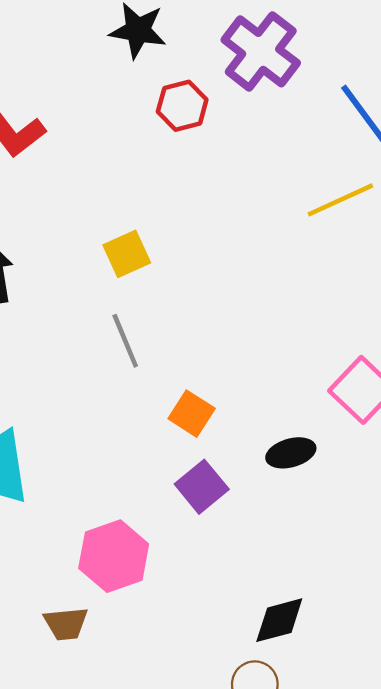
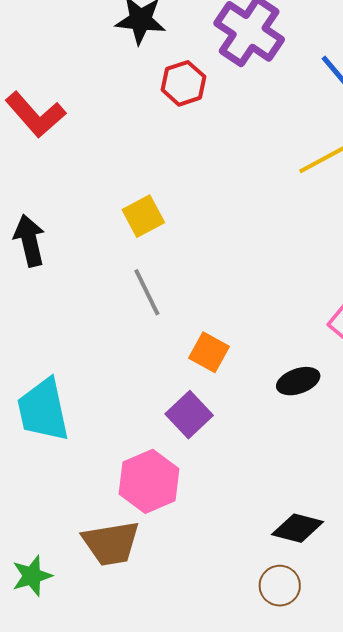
purple square: (202, 487) -> (189, 415), moved
black diamond: (279, 620) -> (298, 528), turned 33
brown trapezoid: (66, 624) -> (111, 543), size x1.5

